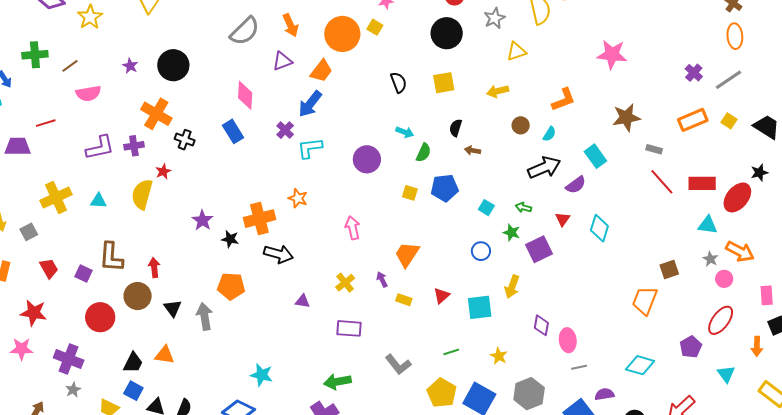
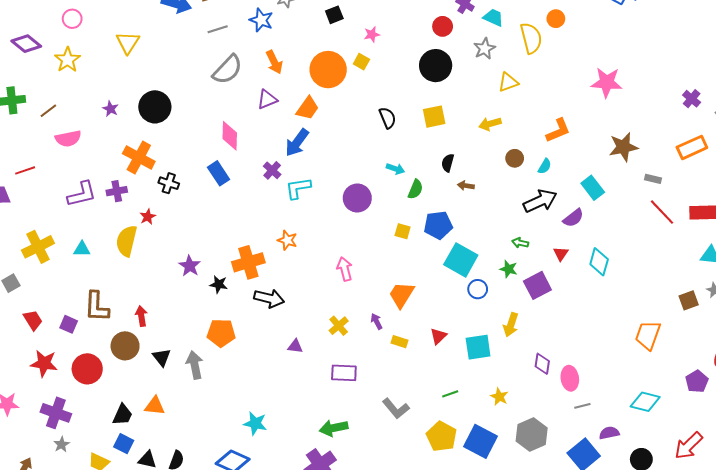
cyan square: (486, 208) -> (461, 260), moved, size x2.0
brown square: (669, 269) -> (689, 300), moved
red star: (34, 313) -> (44, 363), moved

